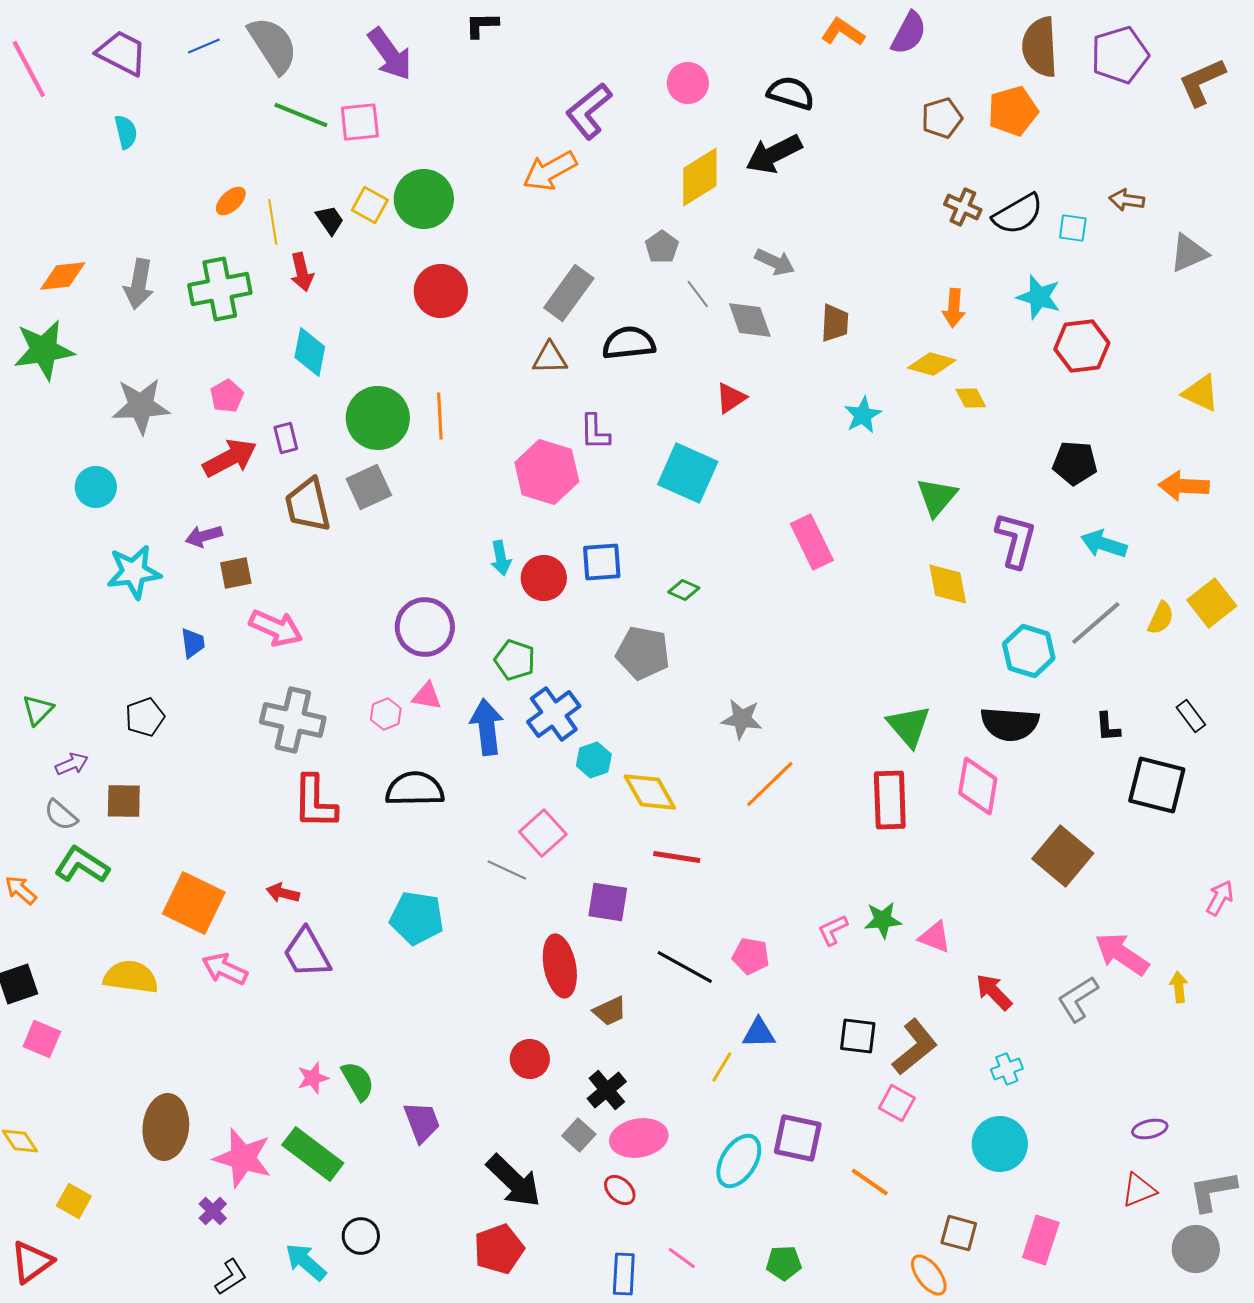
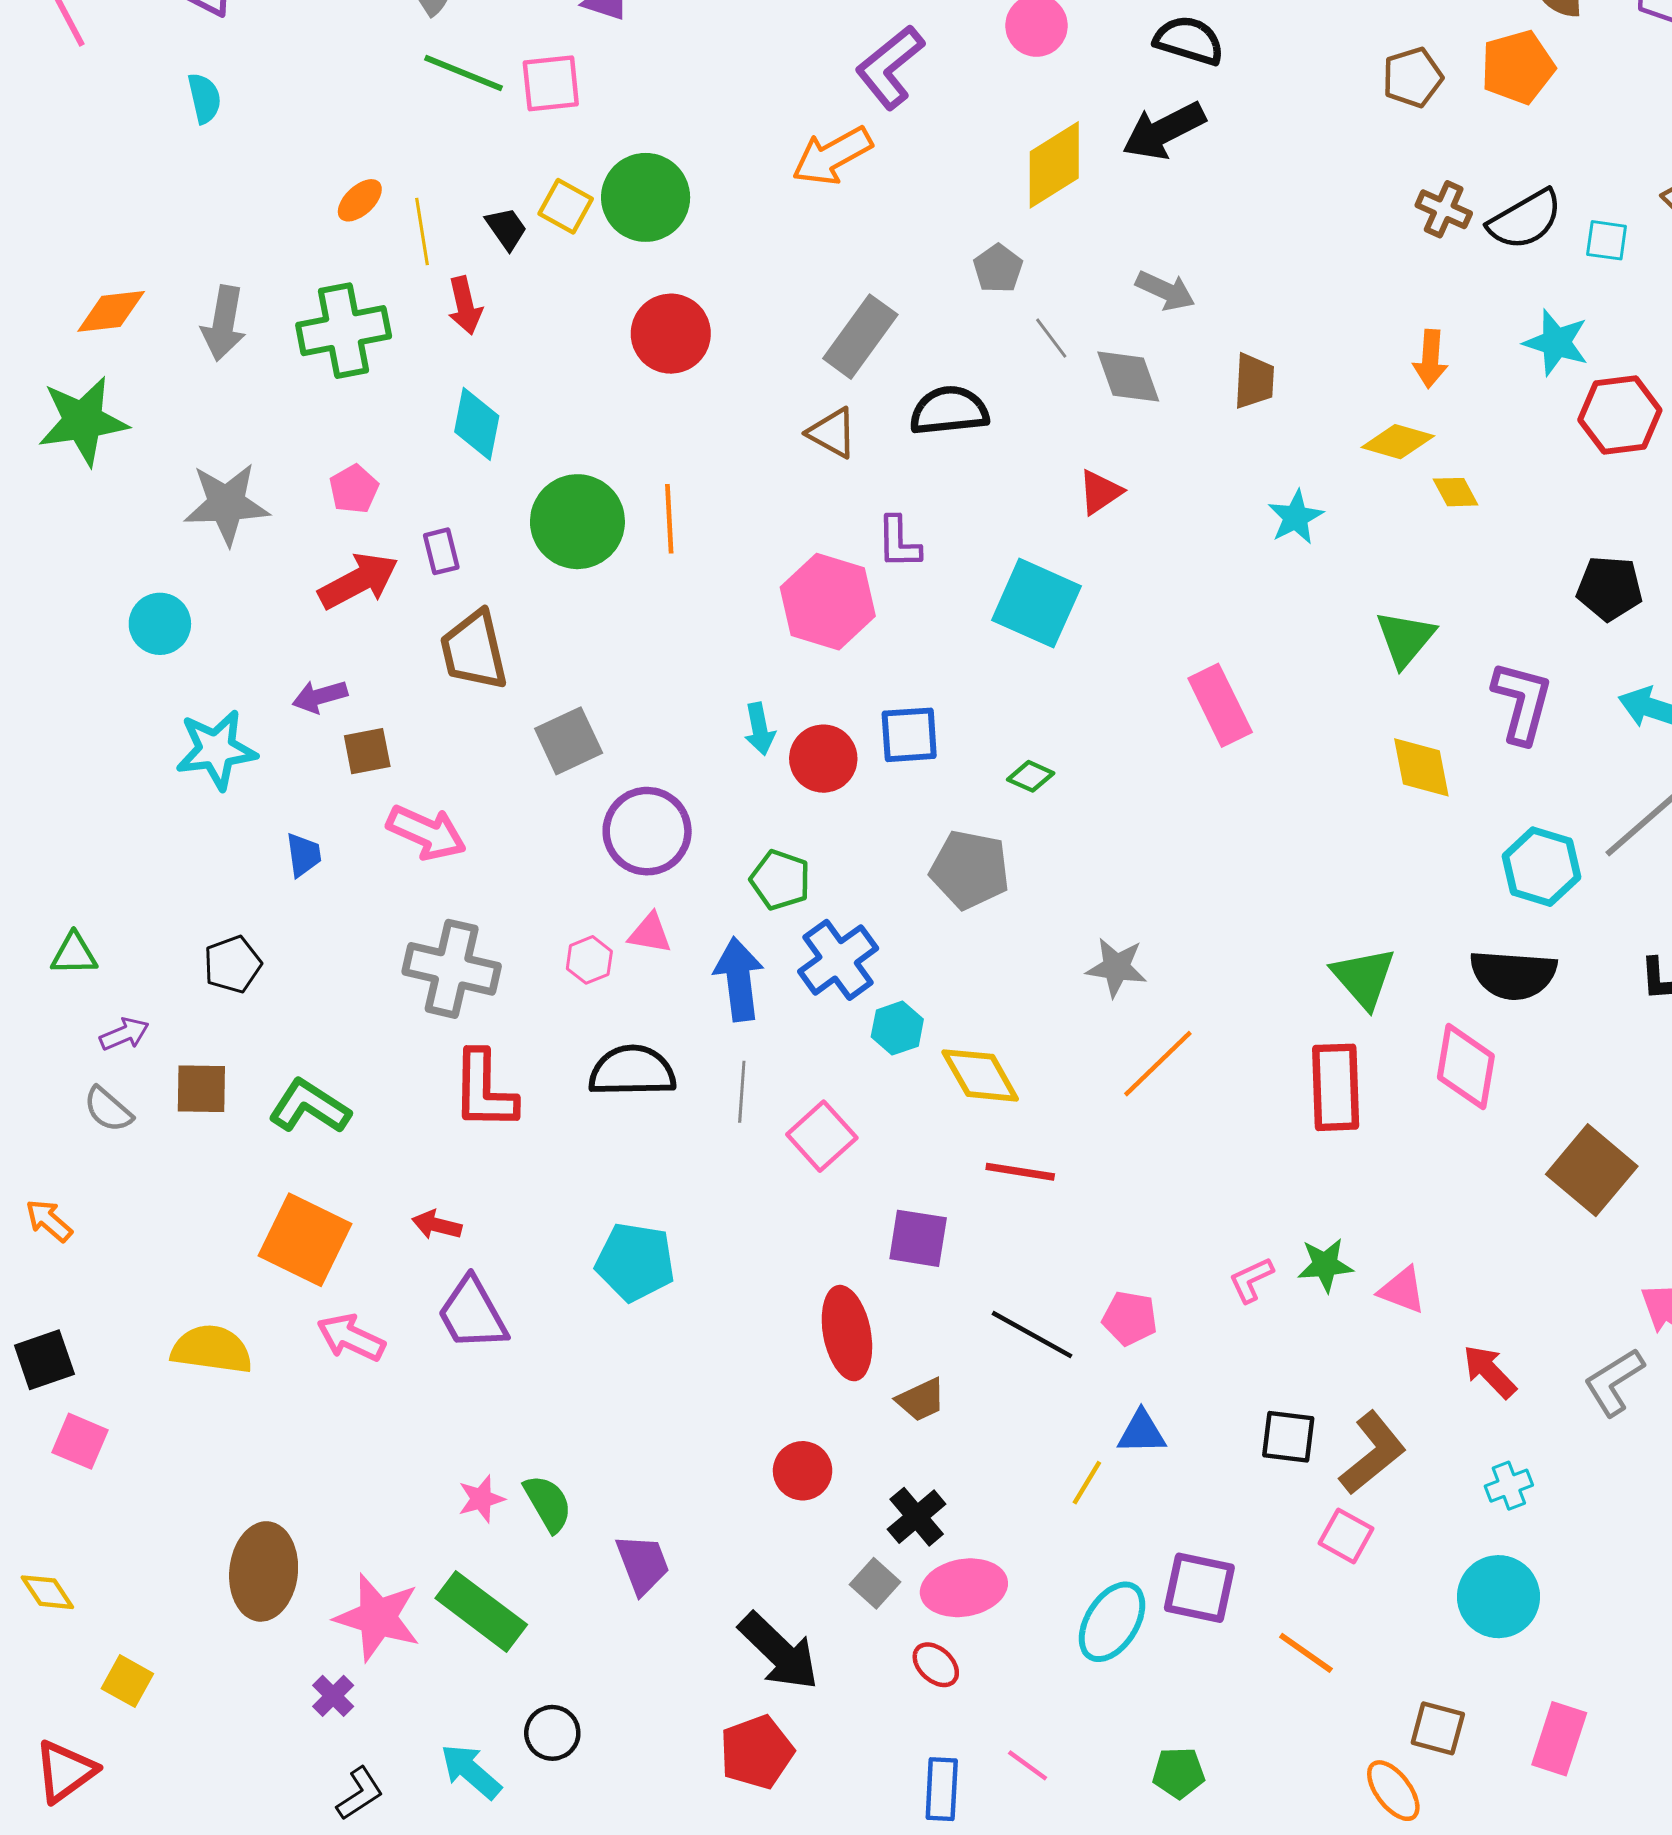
brown triangle: (550, 358) -> (832, 433), turned 30
gray square: (369, 487) -> (569, 741), moved
green triangle: (38, 710) -> (74, 954), turned 44
green L-shape: (82, 865) -> (309, 1107), moved
gray line: (507, 870) -> (742, 1092), moved, turned 69

